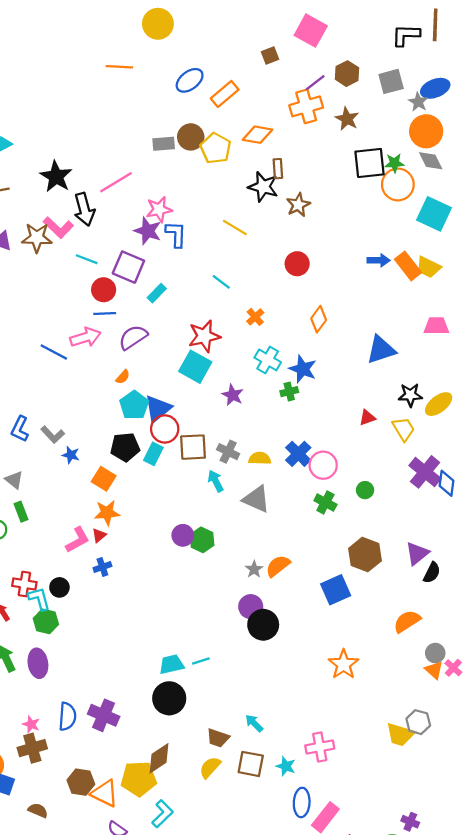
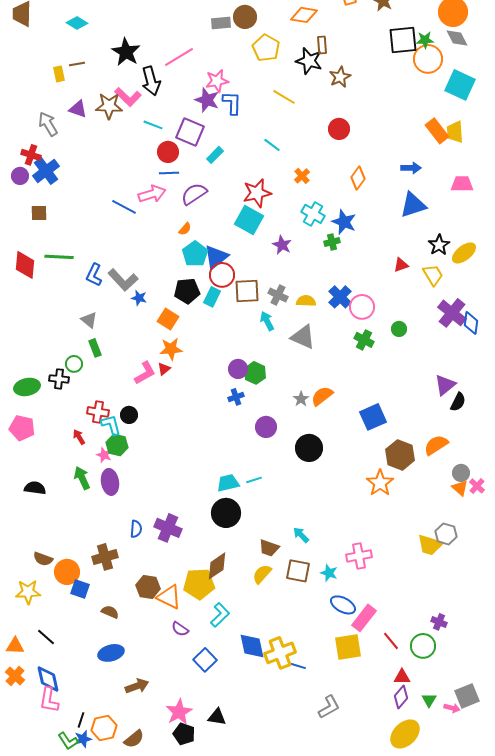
yellow pentagon: (216, 148) -> (266, 48), moved
blue arrow: (379, 260) -> (411, 168), moved
yellow trapezoid: (428, 267) -> (455, 132), turned 60
black star: (410, 395) -> (439, 245), turned -30
gray L-shape: (53, 435) -> (123, 280), size x1.4
brown hexagon: (365, 555) -> (400, 455), moved
blue cross: (102, 567) -> (236, 397), moved
purple circle: (251, 607) -> (266, 427), moved
blue semicircle: (67, 716) -> (136, 529), size x0.7
pink star: (31, 724) -> (104, 455), moved
blue ellipse: (302, 802) -> (343, 605), turned -65

